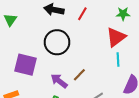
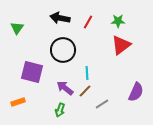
green star: (123, 14) -> (118, 21), moved
cyan line: (118, 59) -> (87, 73), moved
brown line: (79, 75) -> (85, 91), moved

